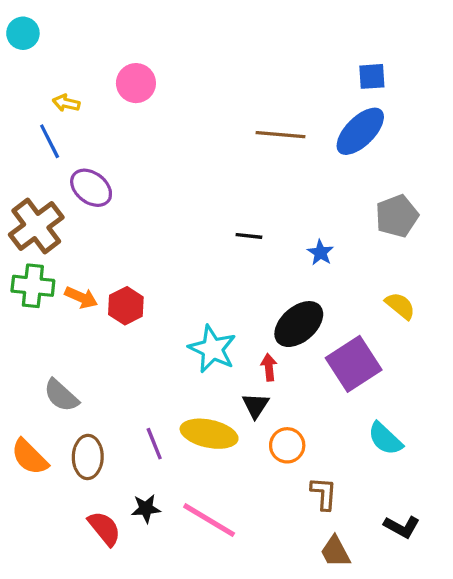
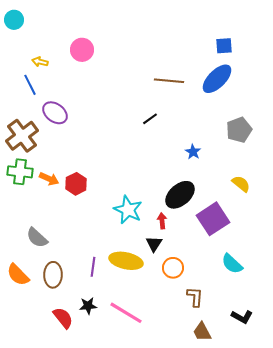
black line: (249, 236) -> (150, 119), moved, turned -42
purple line: (154, 444) -> (93, 267), turned 30

